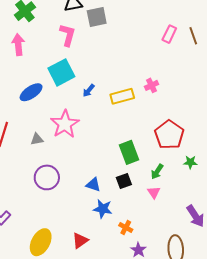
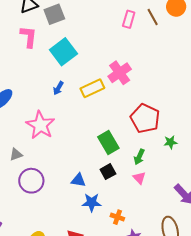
cyan square: (61, 72) -> (63, 52), moved
pink cross: (152, 85) -> (120, 73), size x1.6
gray triangle: (37, 139) -> (16, 155), moved

